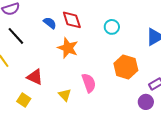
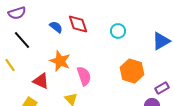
orange star: (68, 48) -> (60, 61), moved
pink semicircle: (89, 83) -> (84, 76), moved

